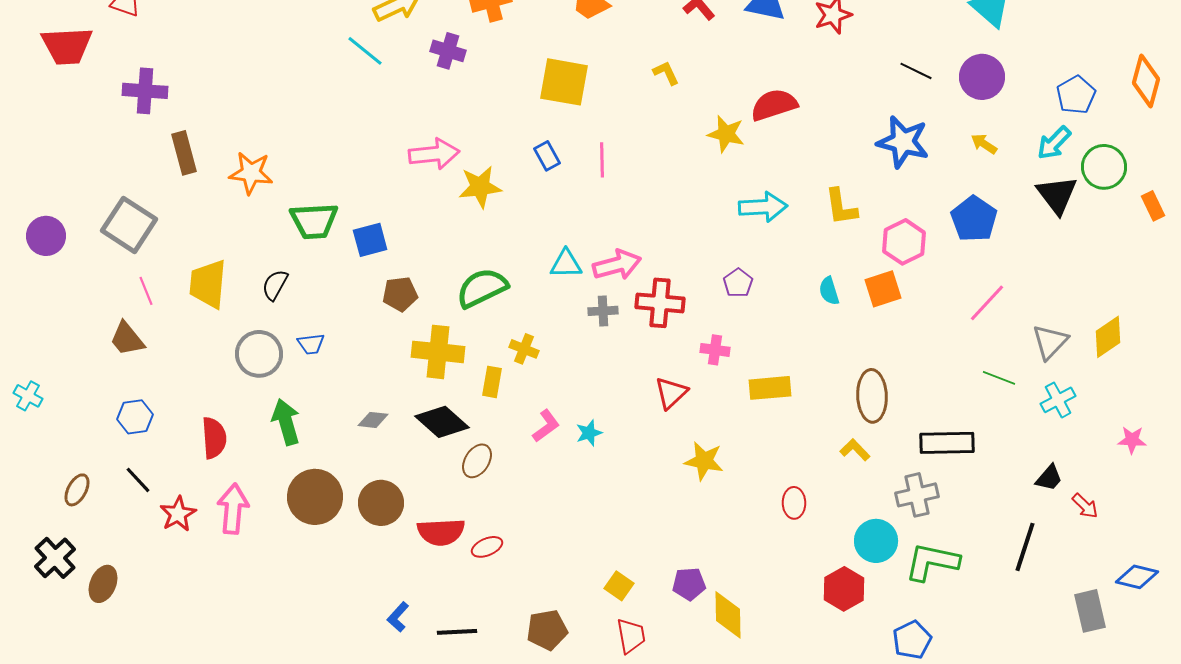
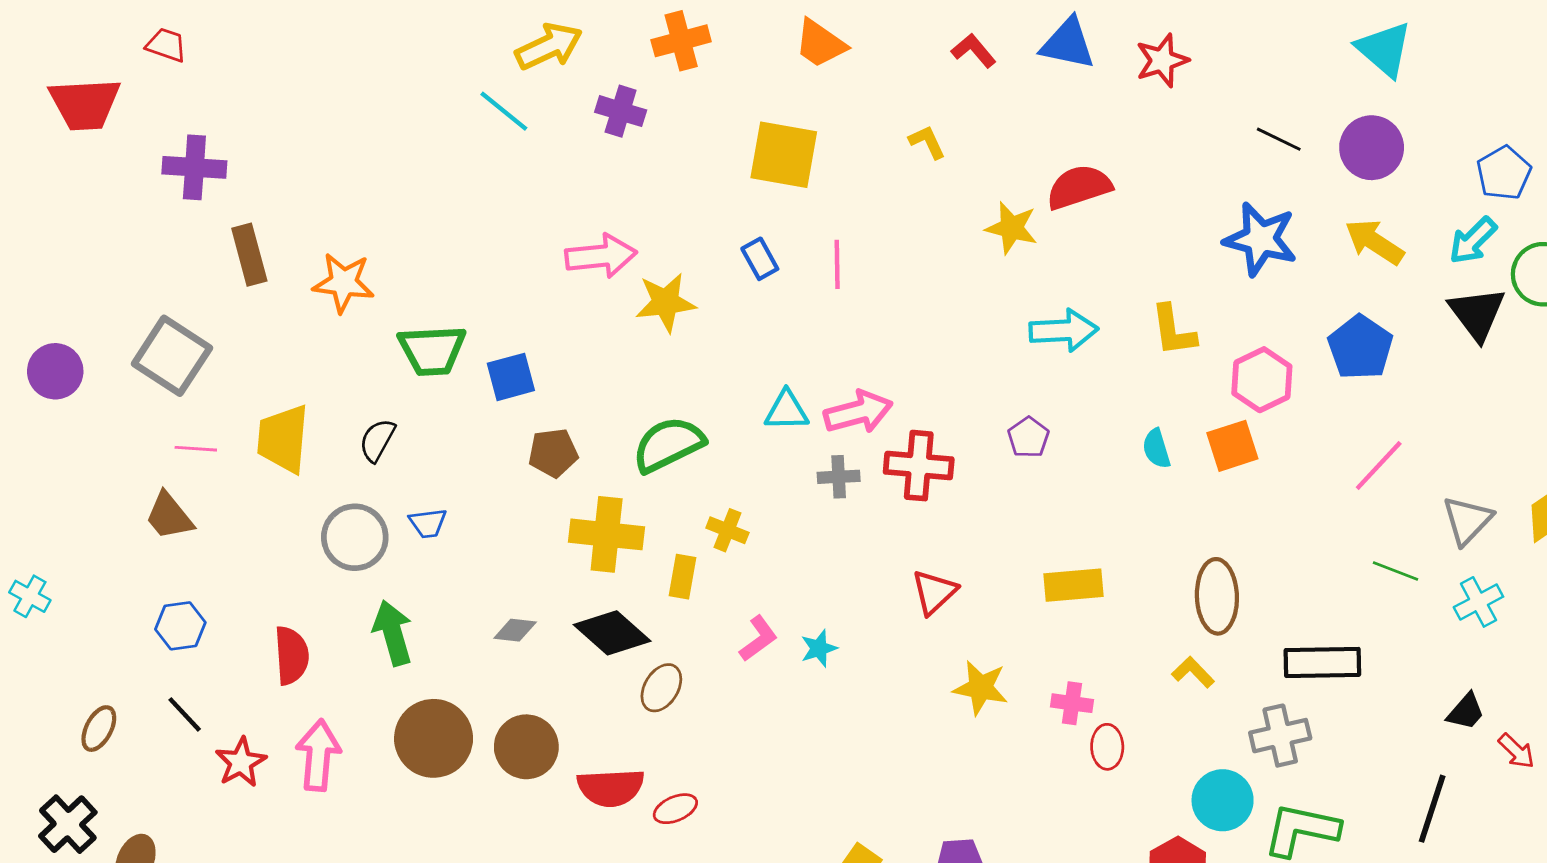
yellow arrow: (984, 144) -> (1374, 242), size x1.6
pink line: (146, 291) -> (196, 449), turned -64
pink cross: (715, 350) -> (1072, 703), moved

